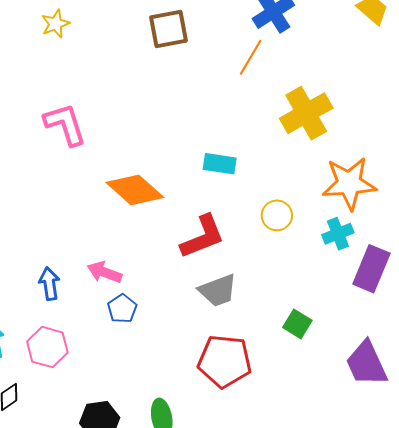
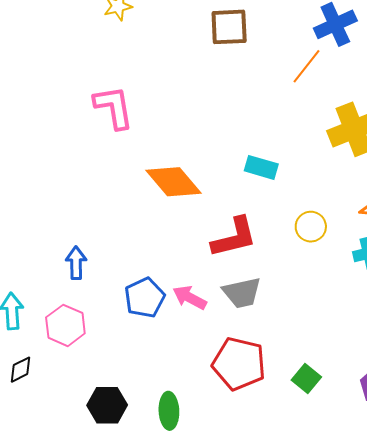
pink arrow: (105, 272) -> (190, 298), moved
blue pentagon: (122, 309) -> (145, 298), size x1.4
green square: (297, 324) -> (306, 379), moved

